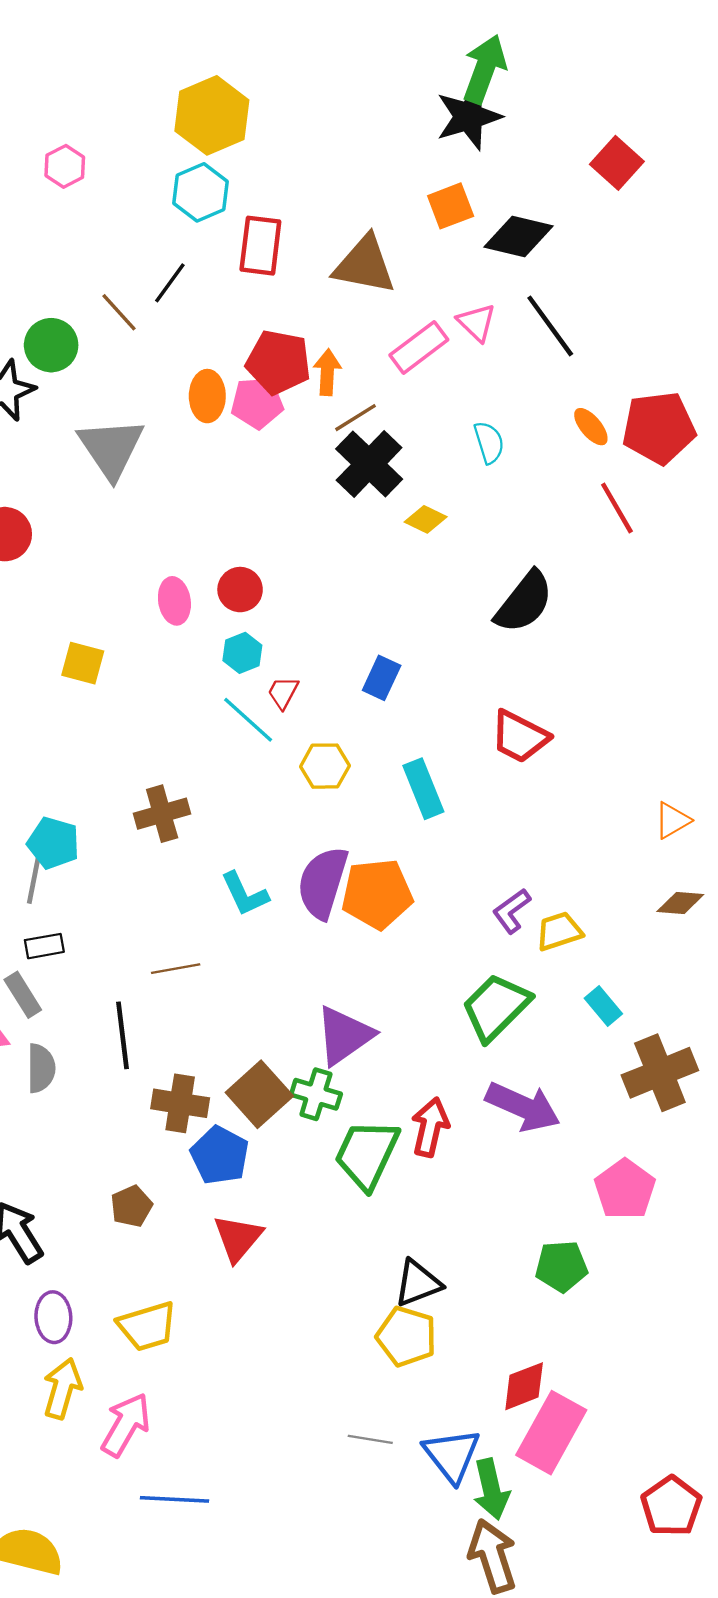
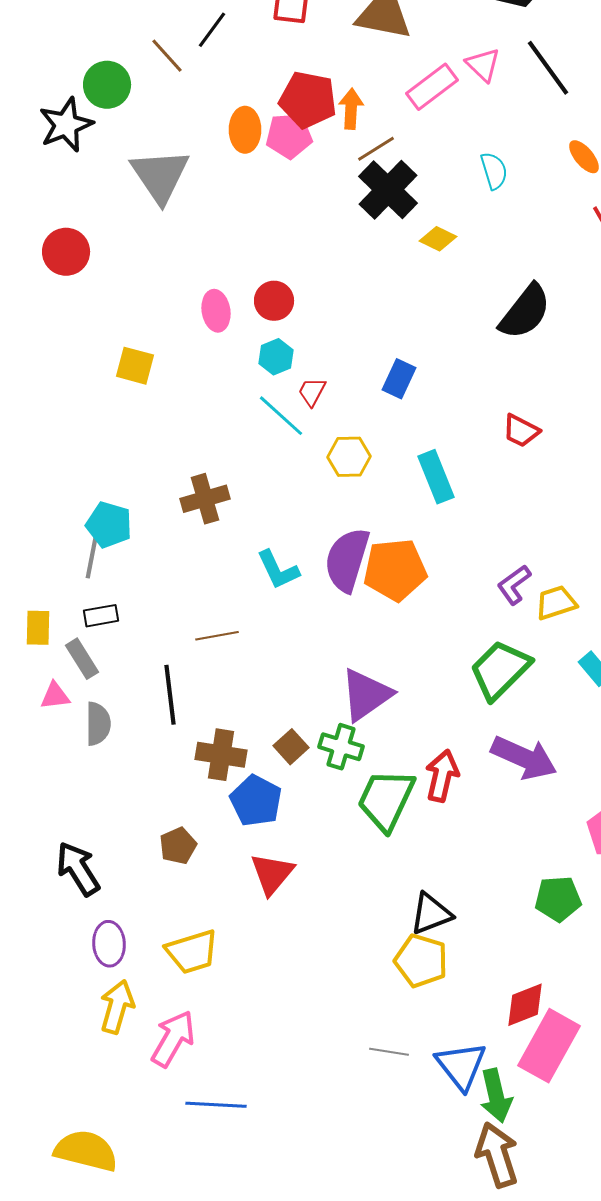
red trapezoid: (520, 737) -> (521, 431), size x0.7
brown square: (259, 1094) -> (291, 747), size x0.6

